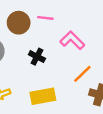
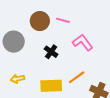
orange line: (82, 74) -> (77, 77), moved

